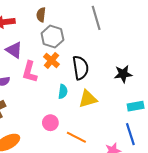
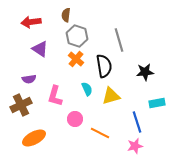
gray line: (96, 18) -> (119, 40), moved
pink L-shape: (30, 72) -> (55, 96), moved
cyan semicircle: (63, 92) -> (87, 89), turned -32
blue line: (130, 134) -> (137, 122), moved

